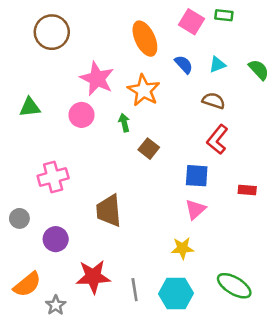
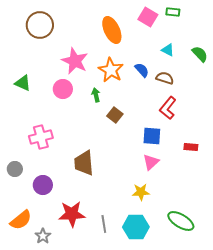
blue semicircle: (184, 64) -> (142, 70), moved
cyan triangle: (217, 64) -> (168, 50), turned 48
green triangle: (30, 107) -> (23, 83), turned 30

